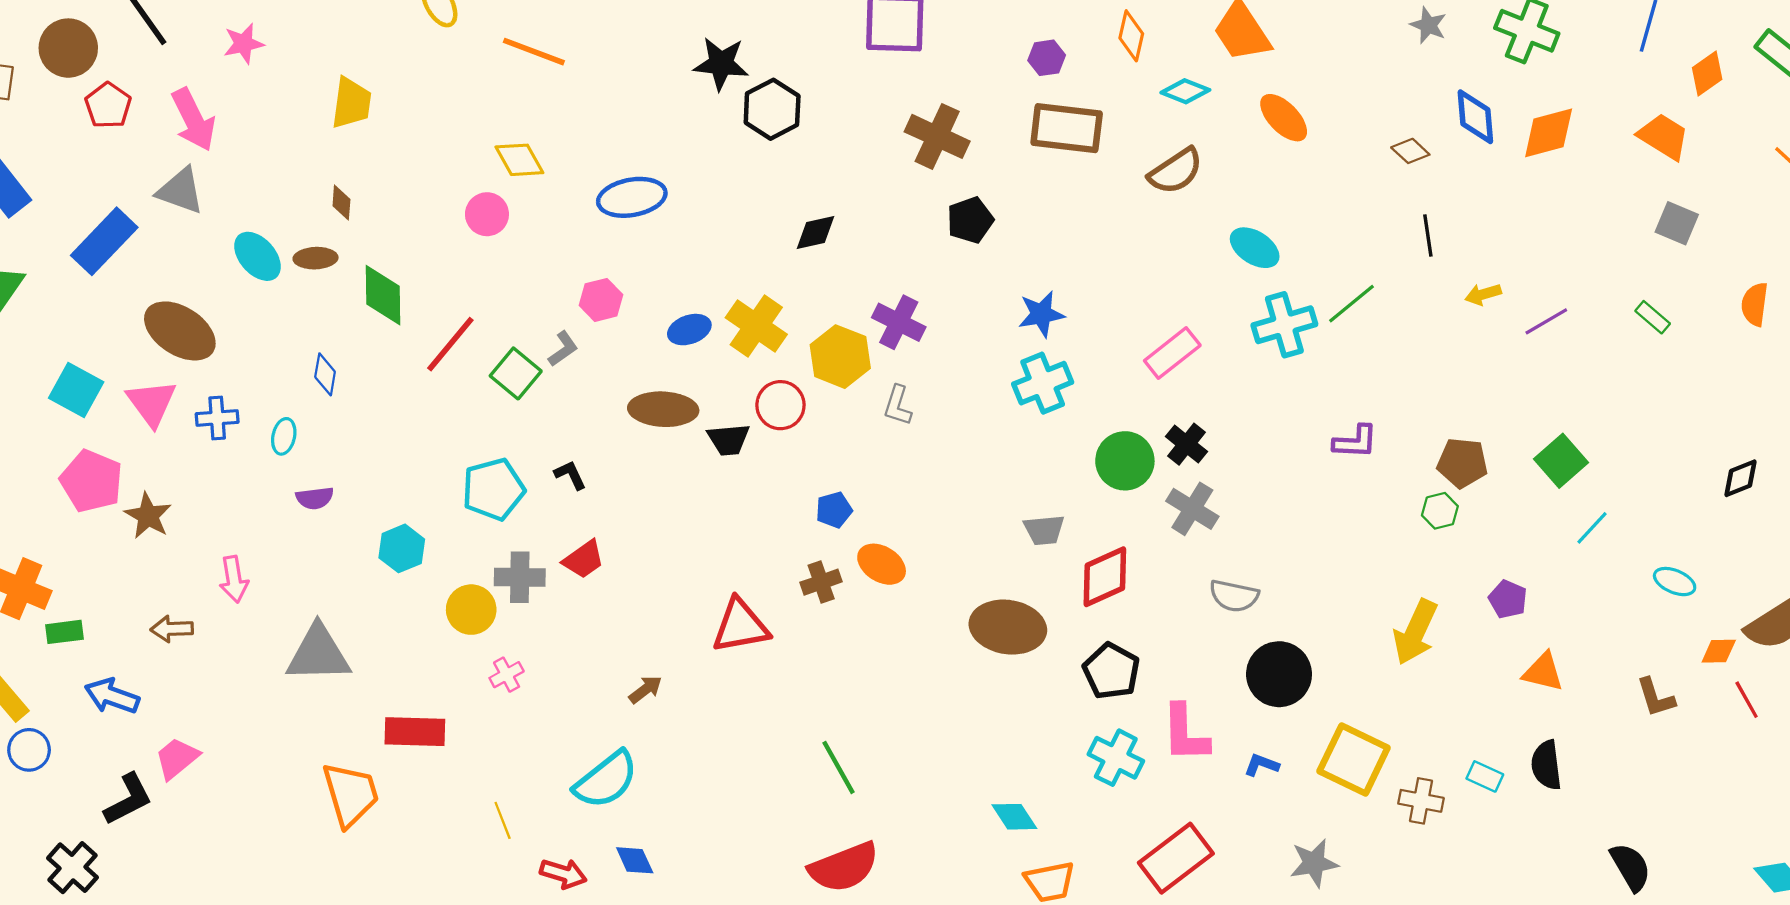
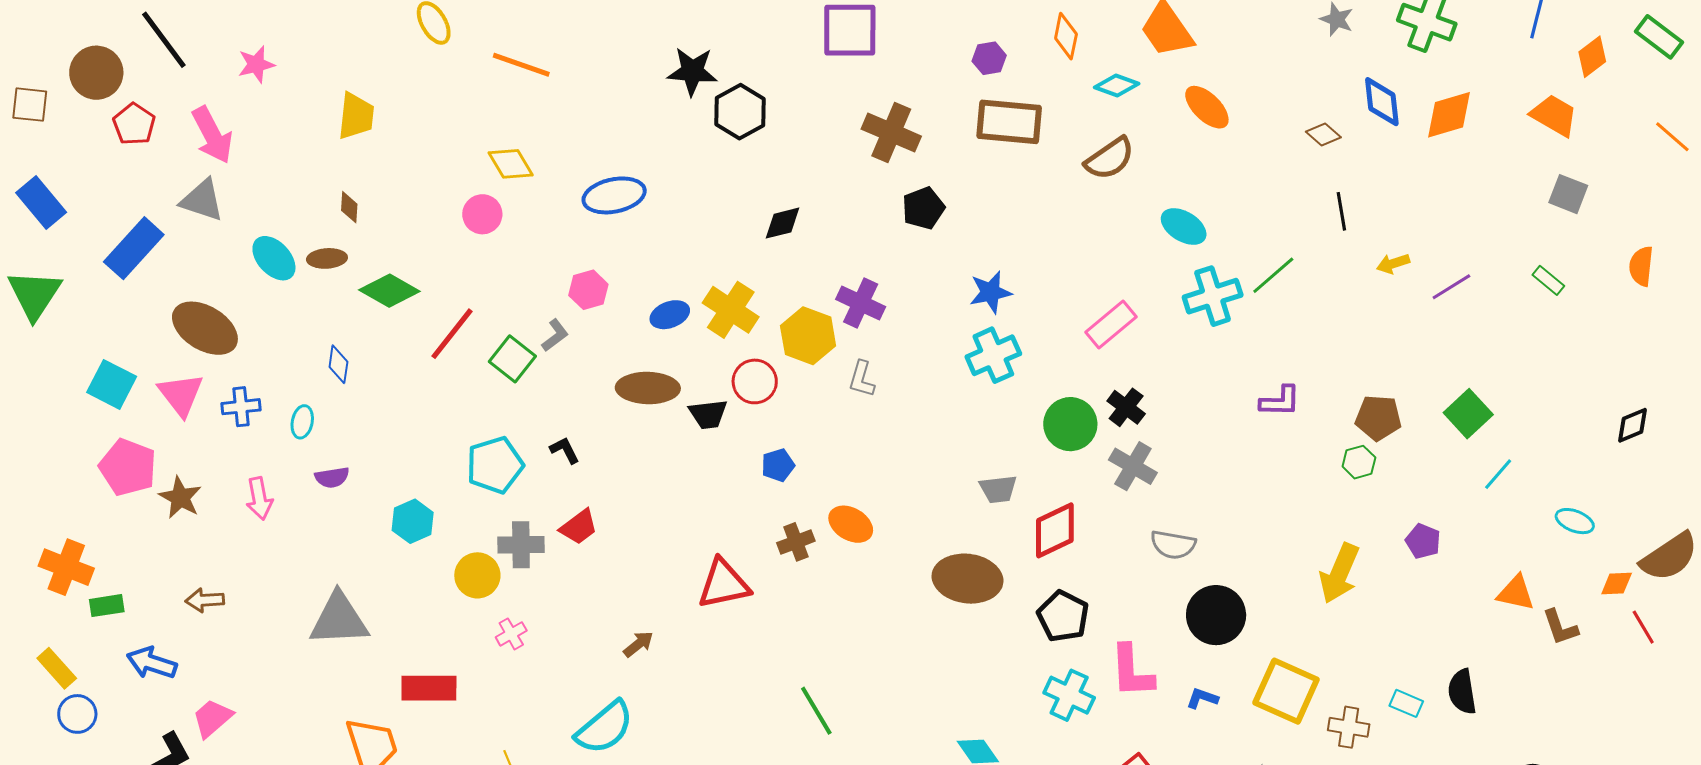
green diamond: (383, 295) -> (389, 291), turned -58
blue pentagon: (834, 510) -> (778, 465), moved
pink arrow: (234, 579) -> (259, 498), moved
orange triangle: (1543, 672) -> (1516, 593), moved

